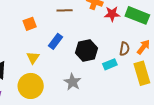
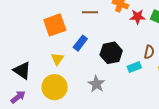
orange square: (30, 24) -> (55, 25), size x1.6

